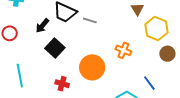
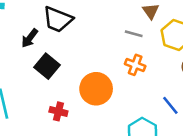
gray line: (90, 20) -> (134, 34), moved

